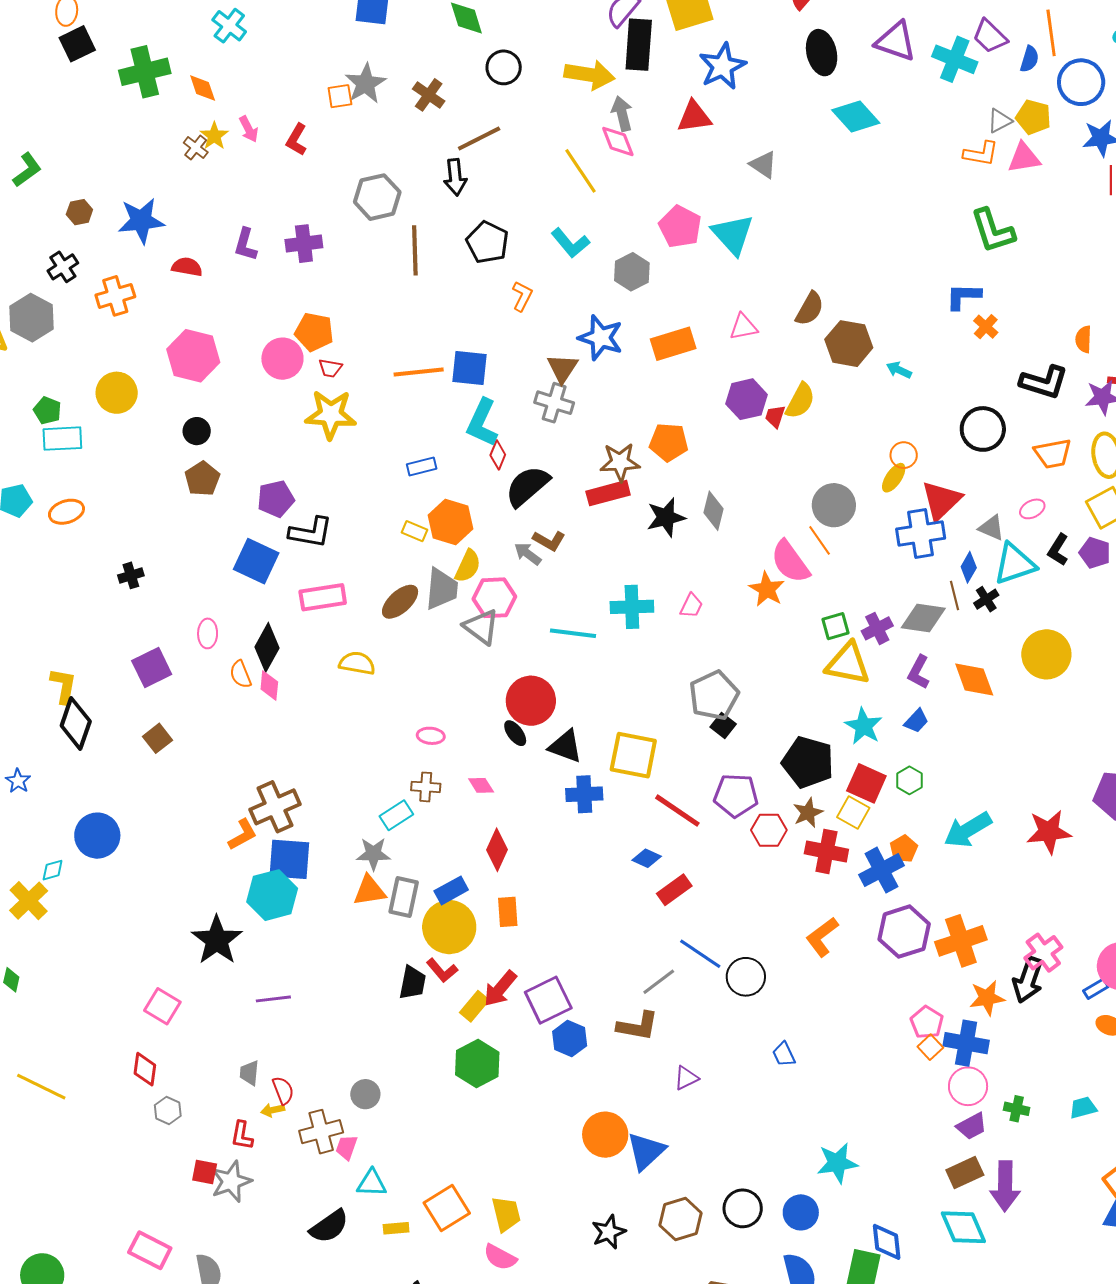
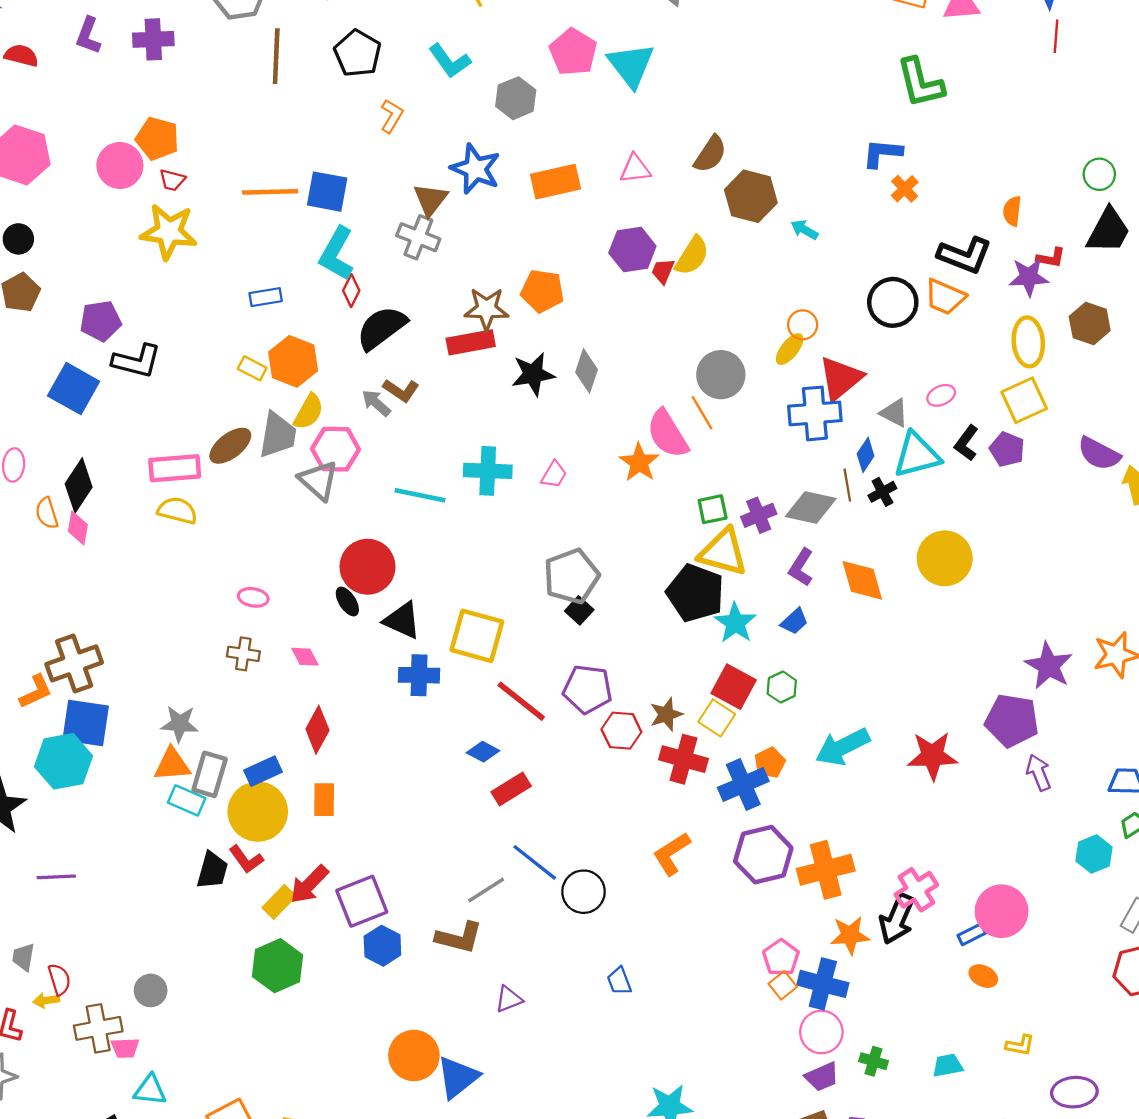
orange trapezoid: (1053, 454) -> (945, 297), moved, turned 30
pink rectangle: (323, 597) -> (175, 468), moved
black pentagon: (808, 762) -> (695, 593), moved
cyan rectangle: (396, 815) -> (187, 800), moved, turned 52
pink trapezoid: (346, 1147) -> (125, 1048), turned -116

